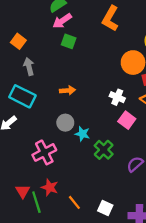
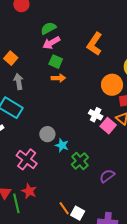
orange arrow: (67, 90) -> (58, 78), moved
pink square: (127, 120) -> (108, 126), moved
pink cross: (44, 152) -> (27, 159), turned -30
orange line: (74, 202) -> (64, 208), moved

